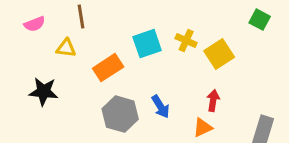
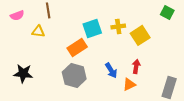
yellow cross: (186, 41) -> (118, 26), turned -32
orange rectangle: (108, 68) -> (77, 47), moved
black star: (44, 92) -> (23, 73), moved
blue arrow: (161, 107) -> (111, 70), moved

